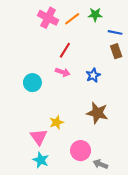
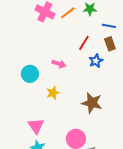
red line: (65, 50) -> (84, 43), moved
blue star: (93, 75) -> (96, 61), moved
yellow star: (56, 122) -> (53, 93), moved

